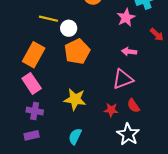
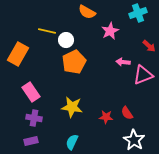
pink star: (126, 18) -> (110, 31), moved
orange rectangle: (34, 55) -> (18, 54), moved
pink triangle: (123, 79) -> (143, 75), moved
white star: (128, 134) -> (134, 140), moved

